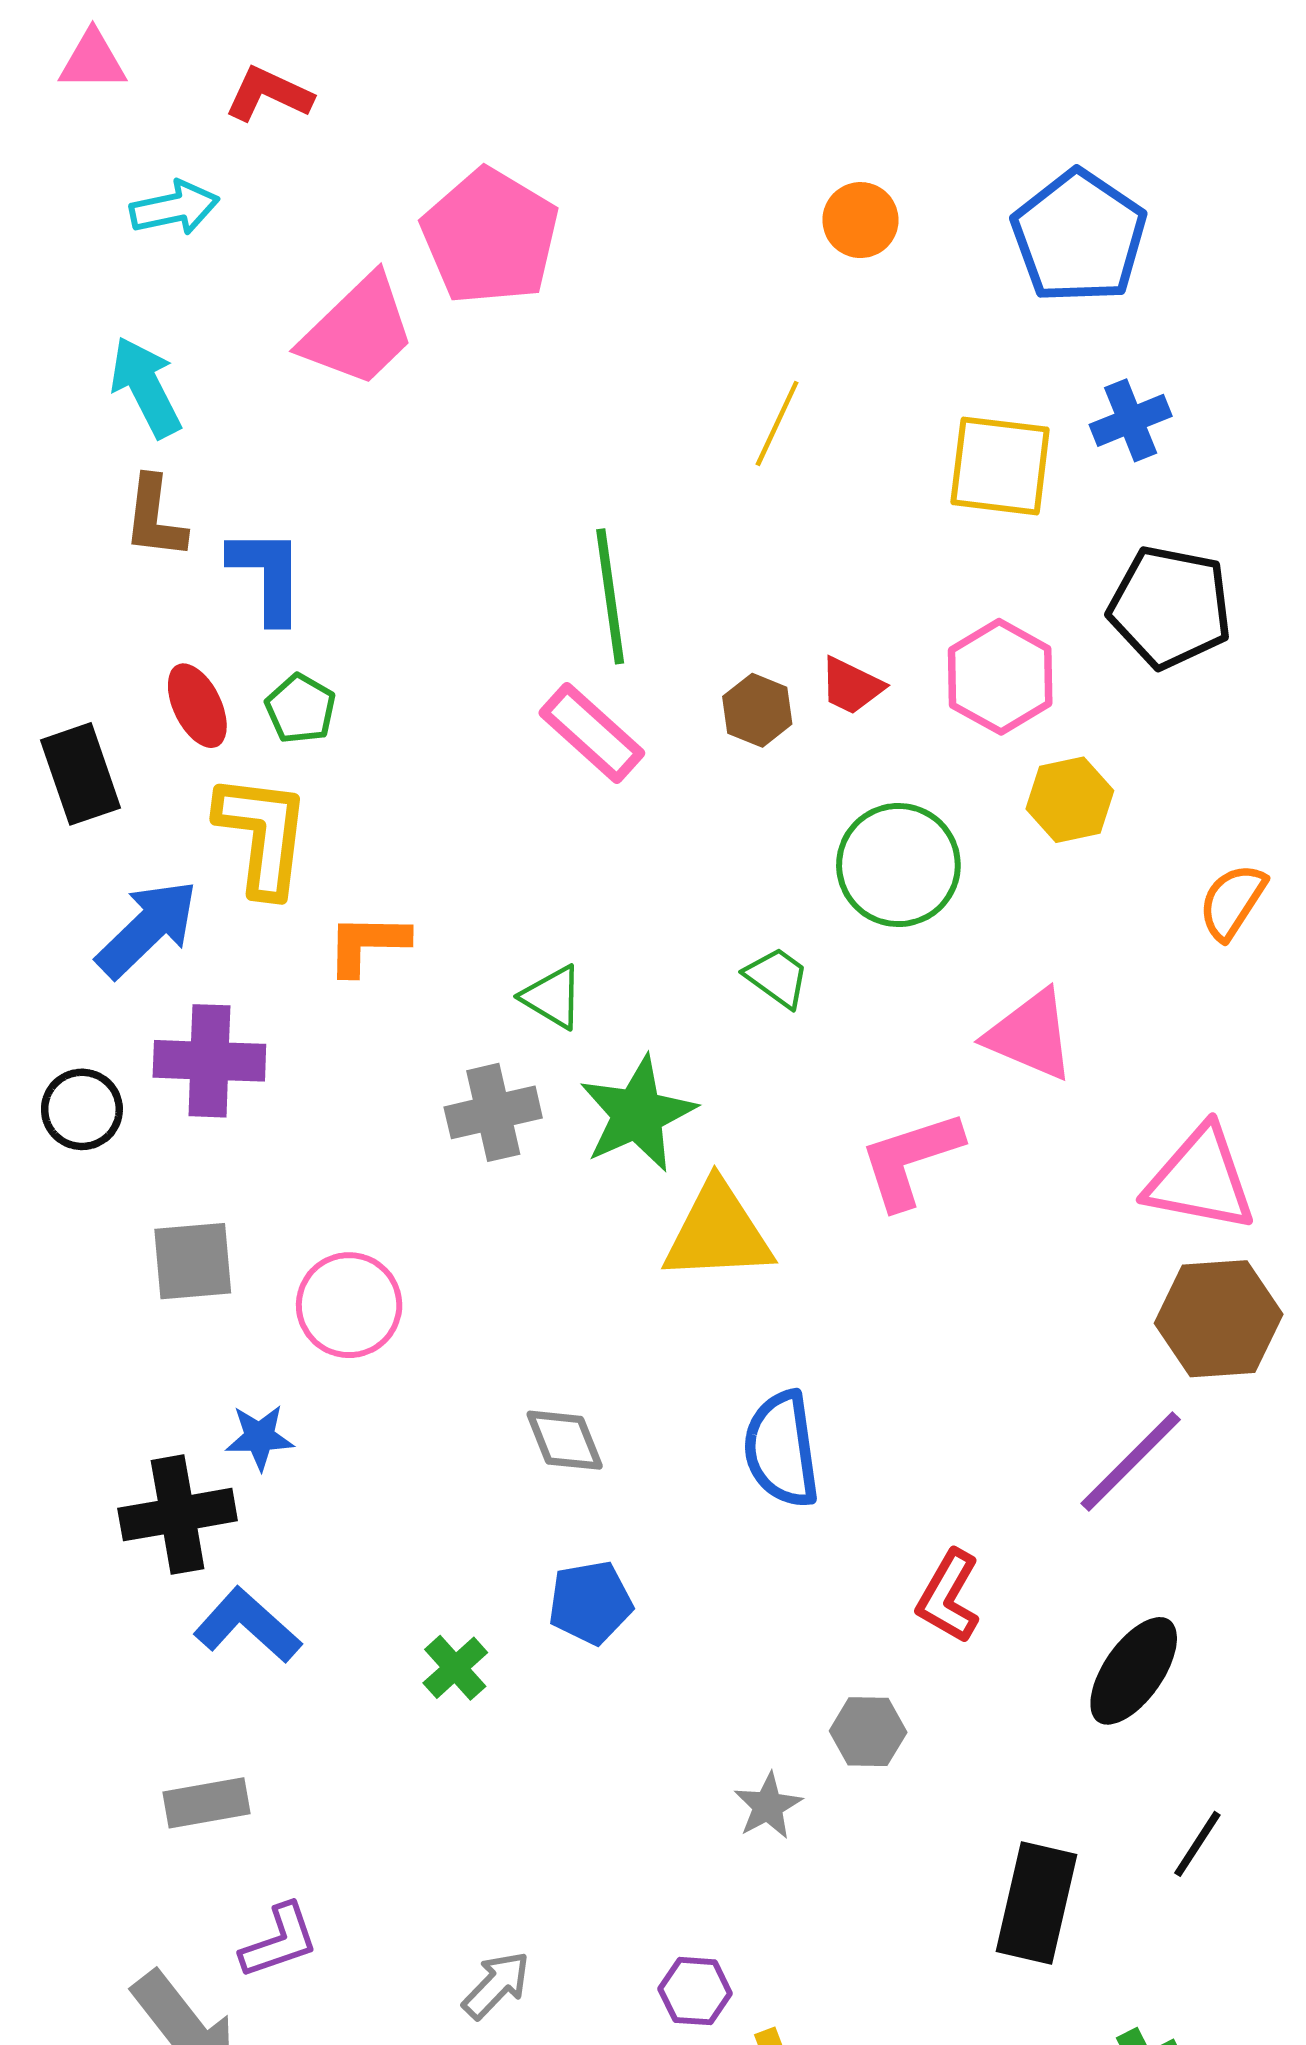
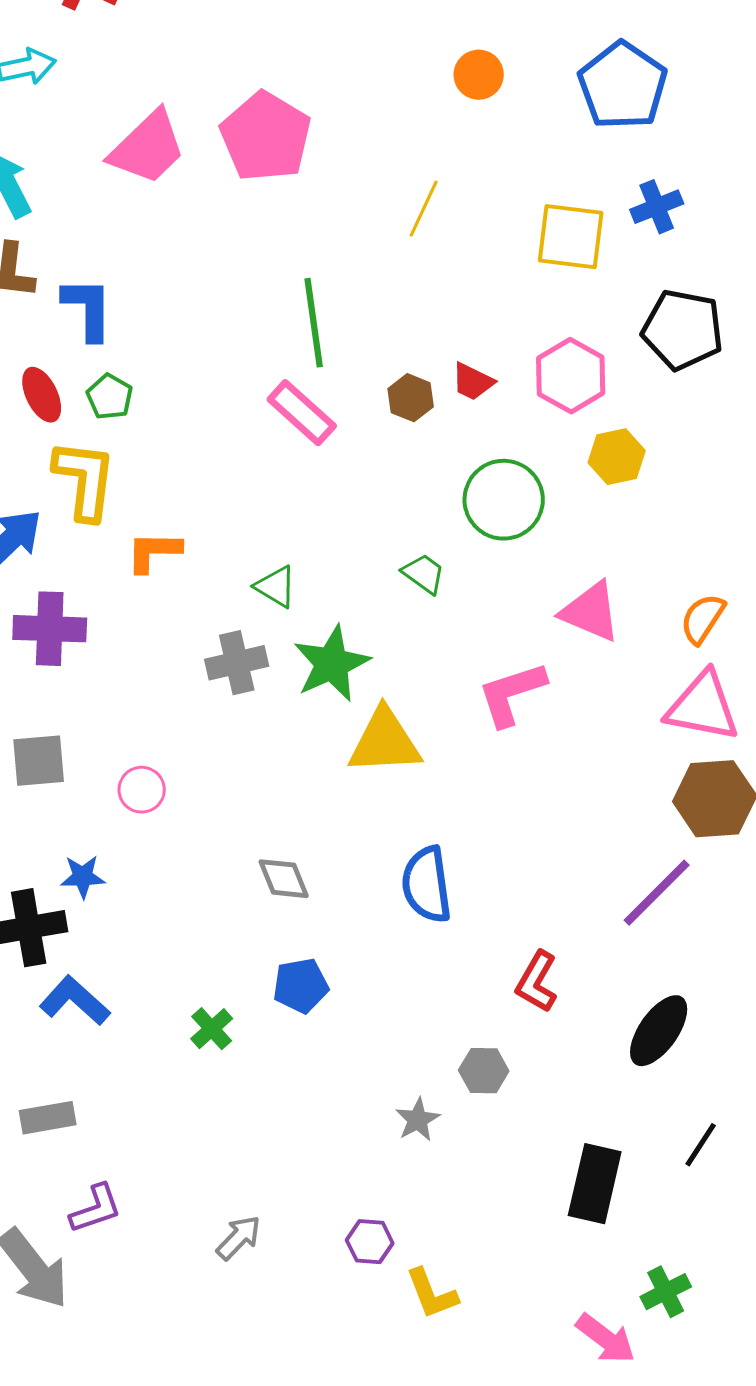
pink pentagon: (490, 237) -> (266, 137), moved
orange semicircle: (1232, 901) -> (703, 619), moved
pink circle: (349, 1305) -> (142, 790), size x0.7

